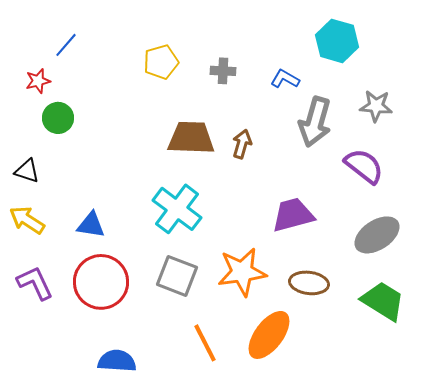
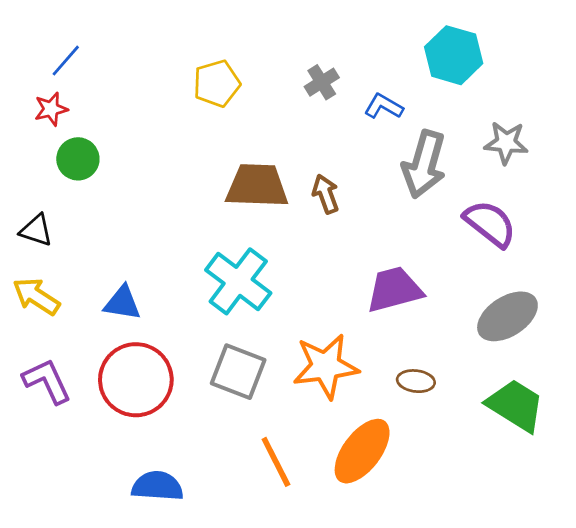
blue line: (66, 45) -> (66, 61), moved
gray cross: (223, 71) -> (322, 82), moved, turned -35
brown arrow: (242, 144) -> (326, 194), turned -36
brown ellipse: (309, 283) -> (416, 381), size x0.7

